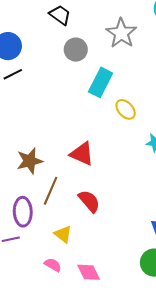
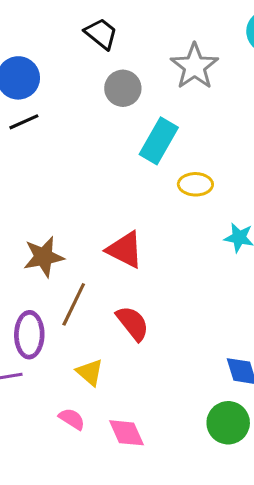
yellow ellipse: (126, 109) -> (195, 184), turned -50

